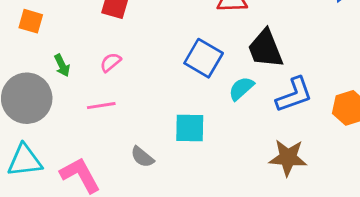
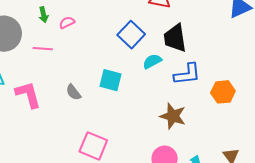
green arrow: (62, 65) -> (43, 15), moved
pink line: (101, 106) -> (43, 49), moved

